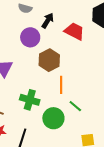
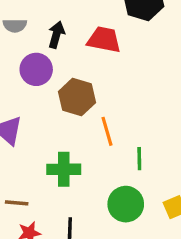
green line: (75, 106) -> (139, 159), turned 64
green circle: (53, 118) -> (126, 204), moved

